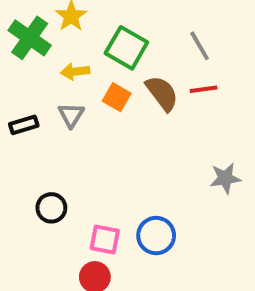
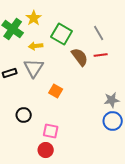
orange square: (117, 97) -> (56, 91), moved
gray triangle: (71, 115) -> (34, 68), size x1.5
blue circle: (156, 236) -> (113, 121), moved

